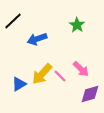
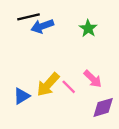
black line: (13, 21) -> (29, 17), moved, turned 30
blue arrow: (37, 39) -> (42, 26), moved

